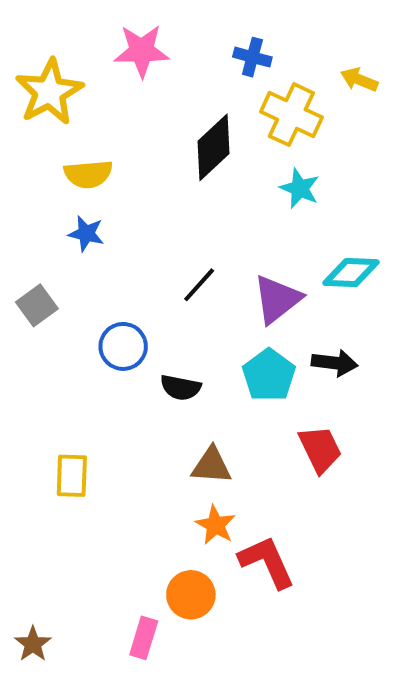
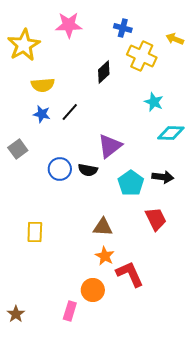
black diamond: (213, 147) -> (104, 72), size x0.7
cyan star: (300, 188) -> (154, 102), moved
black line: (199, 285) -> (70, 112), moved
purple triangle: (277, 299) -> (110, 146), moved
black semicircle: (181, 387) -> (88, 170), moved

